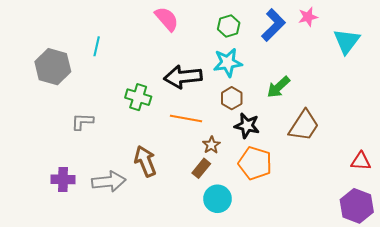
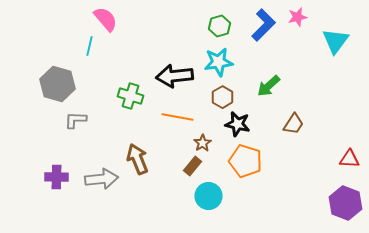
pink semicircle: (167, 19) -> (106, 19), moved
gray hexagon: (53, 67) -> (58, 84), moved
brown trapezoid: (304, 126) -> (294, 124), size x0.7

